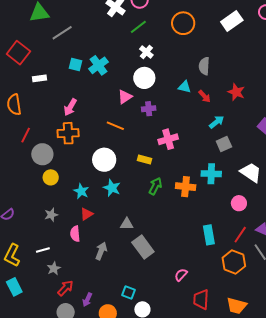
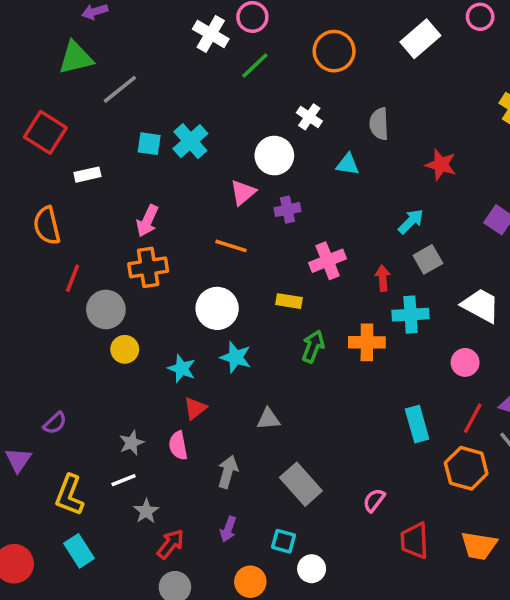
white cross: (146, 52) -> (309, 117), moved
red arrow: (205, 96) -> (383, 278), moved, turned -136
gray star: (51, 215) -> (132, 443), moved
gray rectangle: (143, 247) -> (301, 484), moved
purple arrow: (87, 300) -> (228, 529), moved

